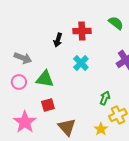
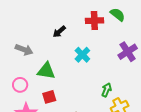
red cross: (82, 31) -> (94, 21), moved
black arrow: (58, 40) -> (59, 32), turned 32
pink circle: (19, 82) -> (20, 85), moved

